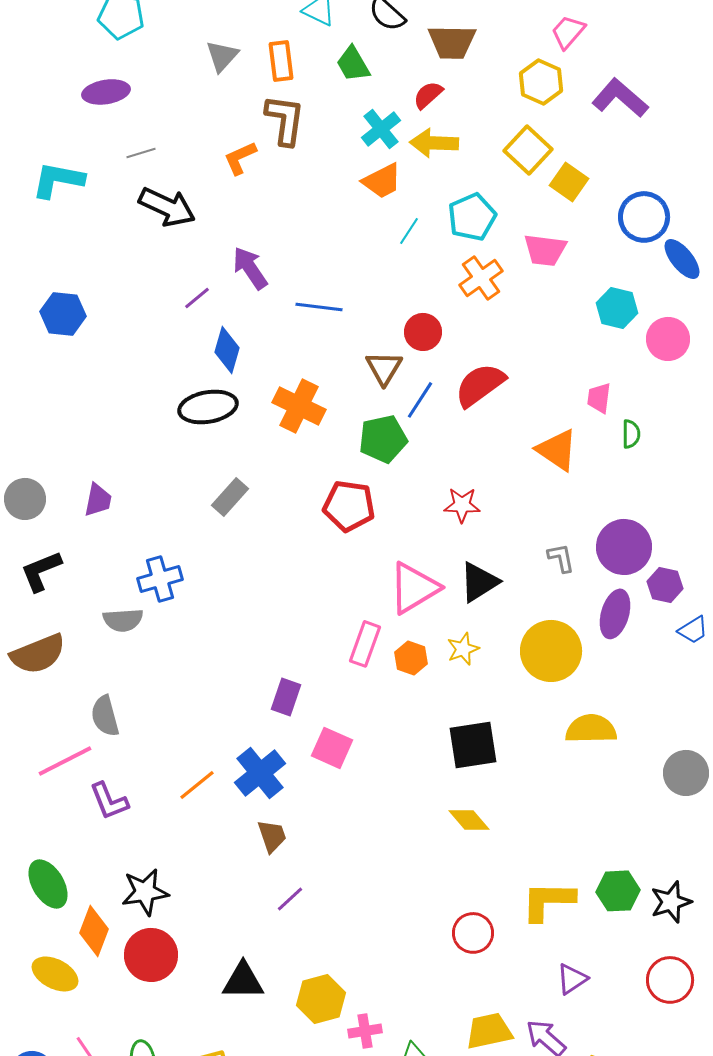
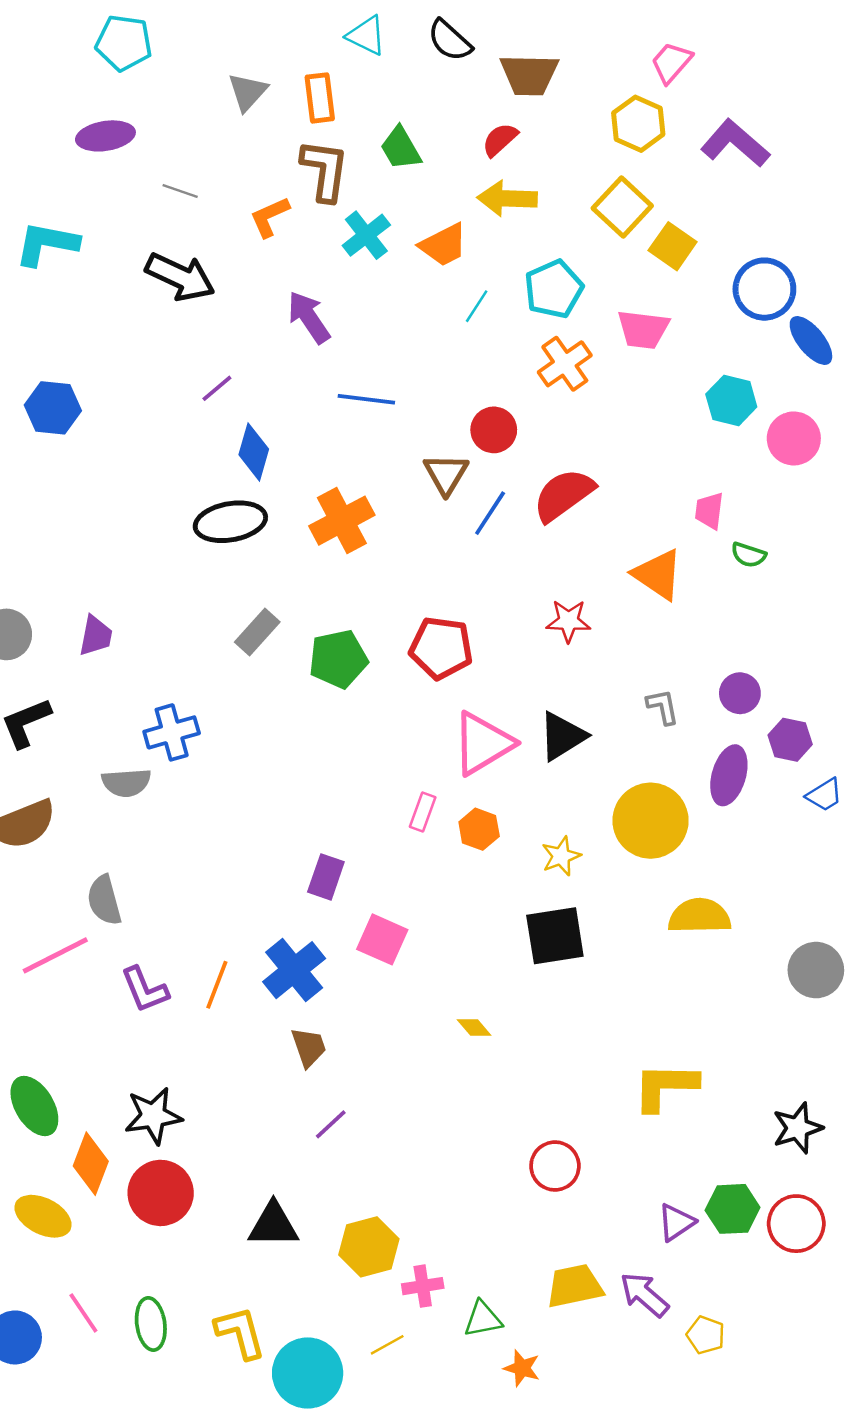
green trapezoid: (353, 64) -> (401, 148), moved
cyan cross: (381, 129) -> (366, 235), moved
gray line: (141, 153) -> (180, 191), moved, turned 36
purple arrow: (250, 268) -> (309, 317), moved
orange cross: (299, 406) -> (342, 521), turned 36
green semicircle: (631, 434) -> (748, 555), turned 108
green pentagon: (383, 439) -> (338, 659), moved
red star: (462, 505) -> (568, 621), moved
red pentagon: (349, 506) -> (441, 648), moved
purple circle: (624, 547) -> (740, 693), size x0.6
pink rectangle: (365, 644) -> (423, 812), size x0.7
yellow star: (463, 649) -> (561, 856), moved
orange line: (197, 785) -> (217, 985), turned -30
purple L-shape: (109, 801) -> (145, 990), moved
yellow diamond: (469, 820) -> (474, 1028), moved, size x0.7
green hexagon: (618, 891) -> (733, 1209), moved
yellow L-shape: (548, 901) -> (665, 1086), moved

